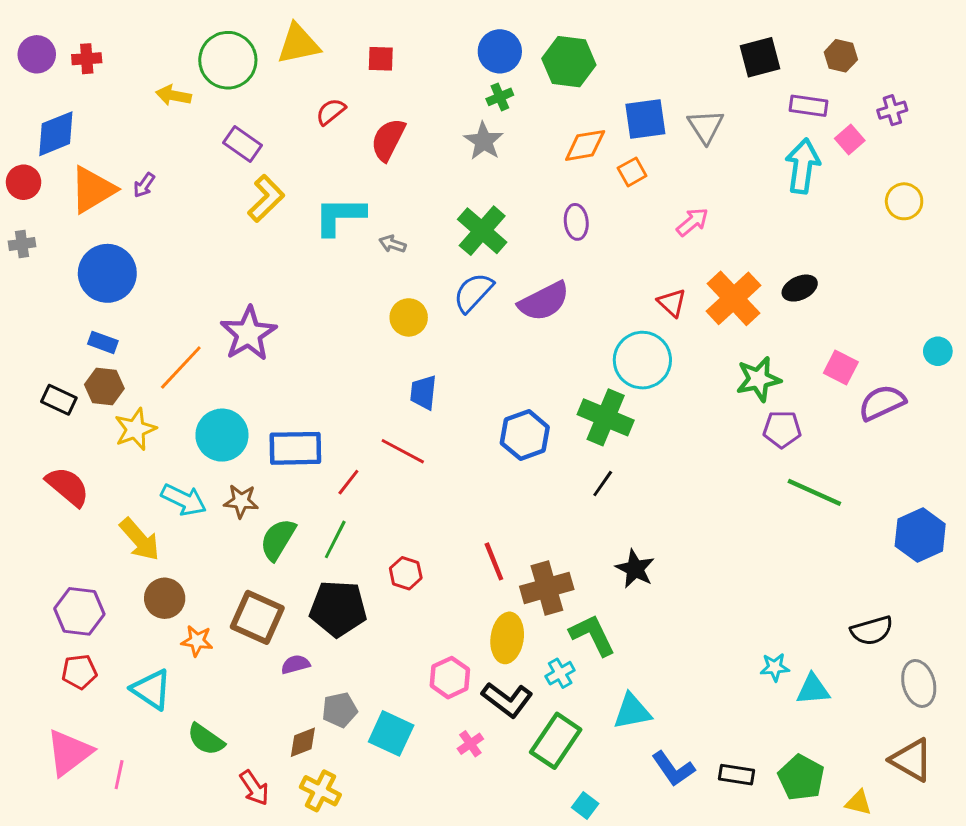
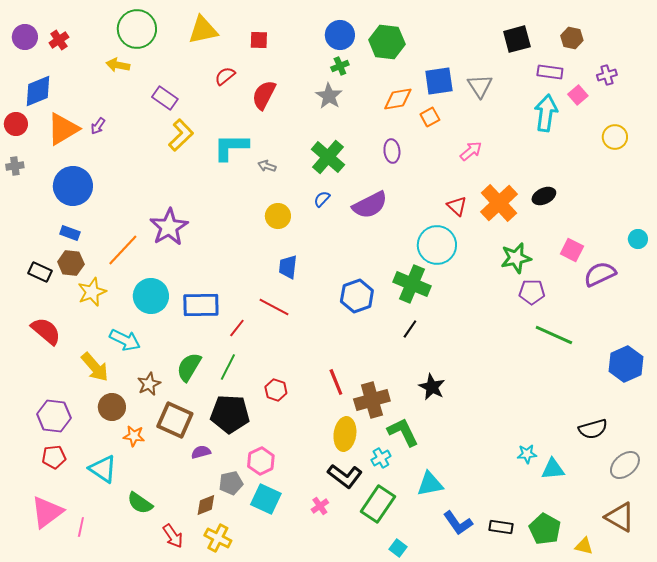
red cross: (87, 59) -> (59, 40), turned -30
green circle: (228, 60) -> (137, 29), moved
blue semicircle: (473, 292) -> (322, 199), size x0.6
brown star: (241, 501) -> (149, 384), moved, turned -30
pink hexagon: (450, 678) -> (261, 461), moved
gray ellipse: (919, 683) -> (625, 465), turned 64

